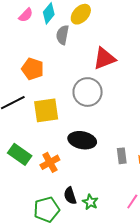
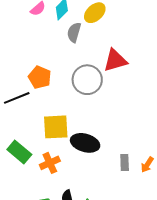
orange pentagon: (33, 69) -> (40, 77), moved
gray circle: (88, 92) -> (87, 80), moved
yellow square: (46, 110) -> (56, 127), moved

